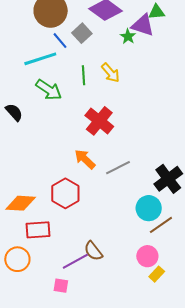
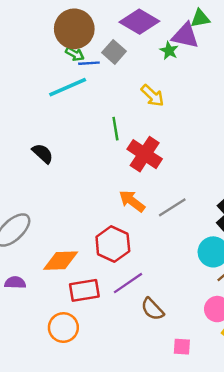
blue line: (60, 41) -> (89, 63), turned -48
green line: (84, 75) -> (115, 129), moved
green arrow: (49, 90) -> (75, 54), moved, size x0.6
purple line: (75, 261) -> (128, 283), moved
pink square: (61, 286) -> (182, 347), moved

